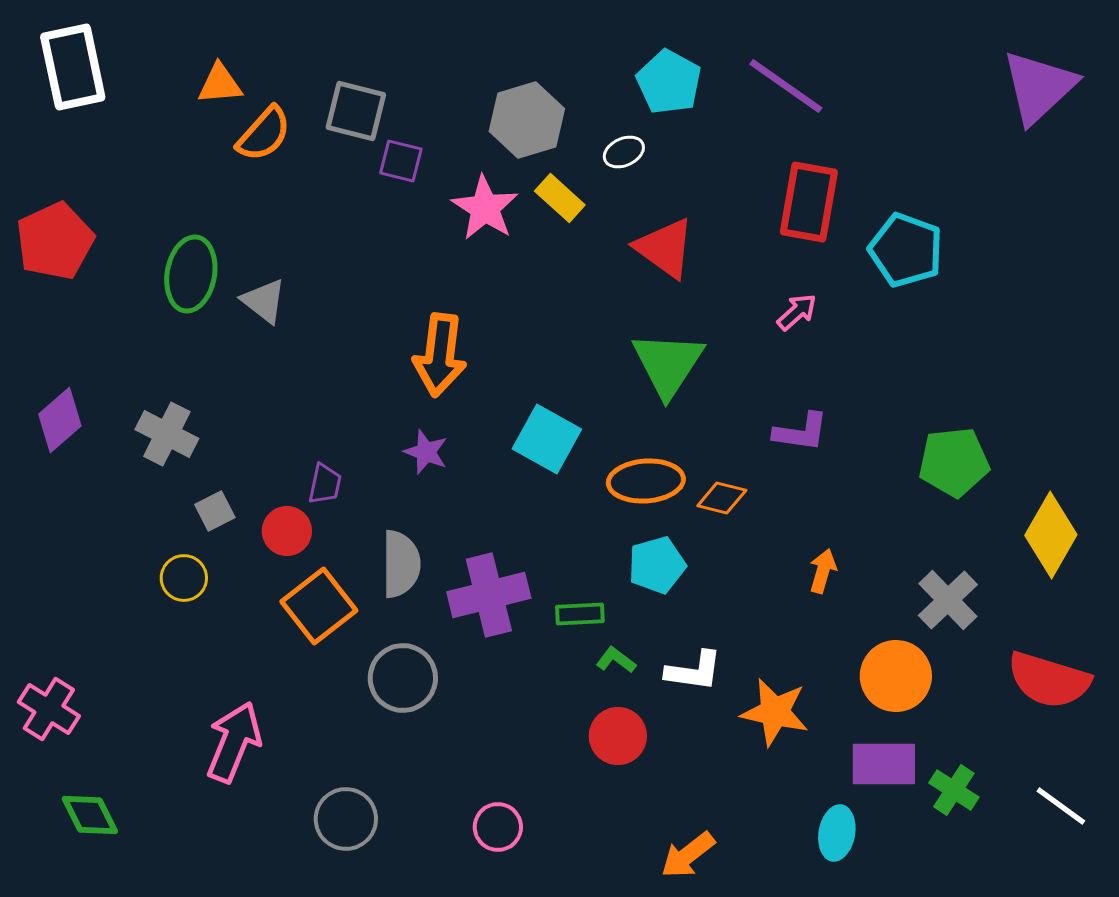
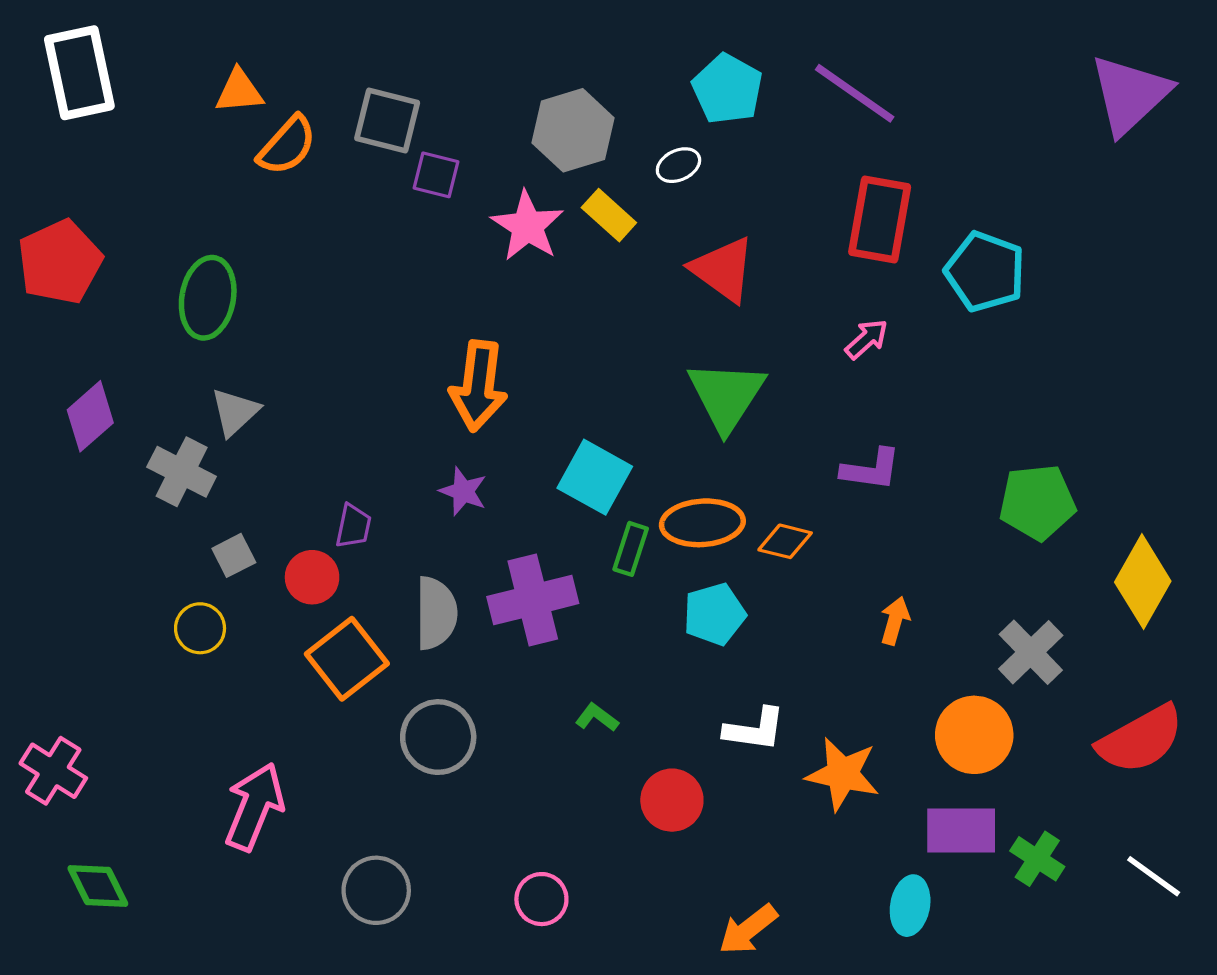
gray triangle: (264, 301) -> (235, 412), moved, turned 39
purple diamond: (60, 420) -> (90, 416), moved
purple cross: (489, 595) -> (533, 600), moved
green rectangle: (580, 614) -> (631, 549), moved, turned -69
green L-shape: (616, 660) -> (597, 717), moved
red semicircle: (1049, 680) -> (1141, 739), turned -46

